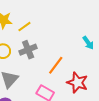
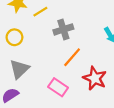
gray cross: (28, 50) -> (63, 29), moved

